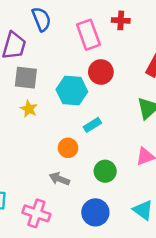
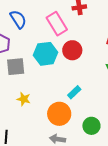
cyan hexagon: (72, 91) -> (46, 54), moved
yellow star: (29, 109) -> (24, 99), moved
orange circle: (68, 148) -> (59, 114), size x1.5

